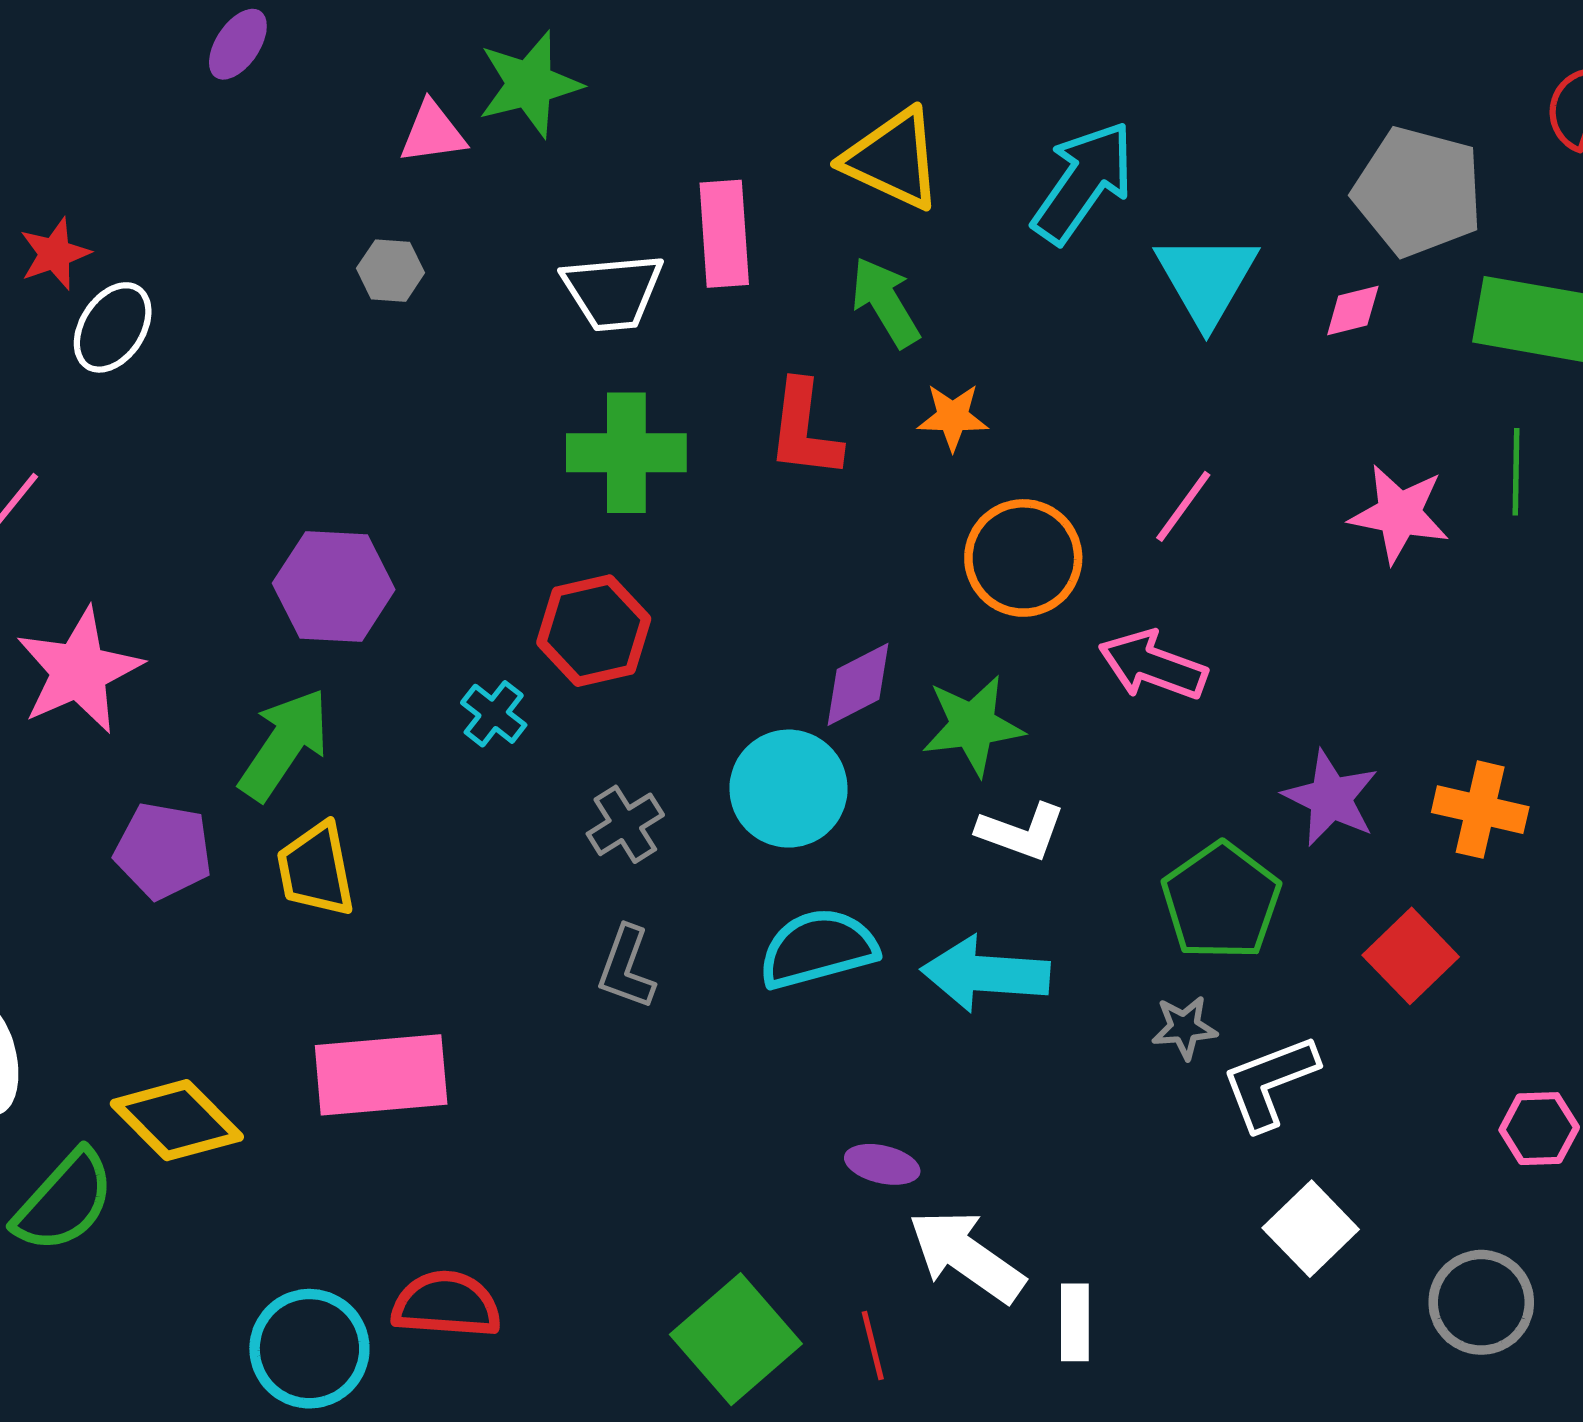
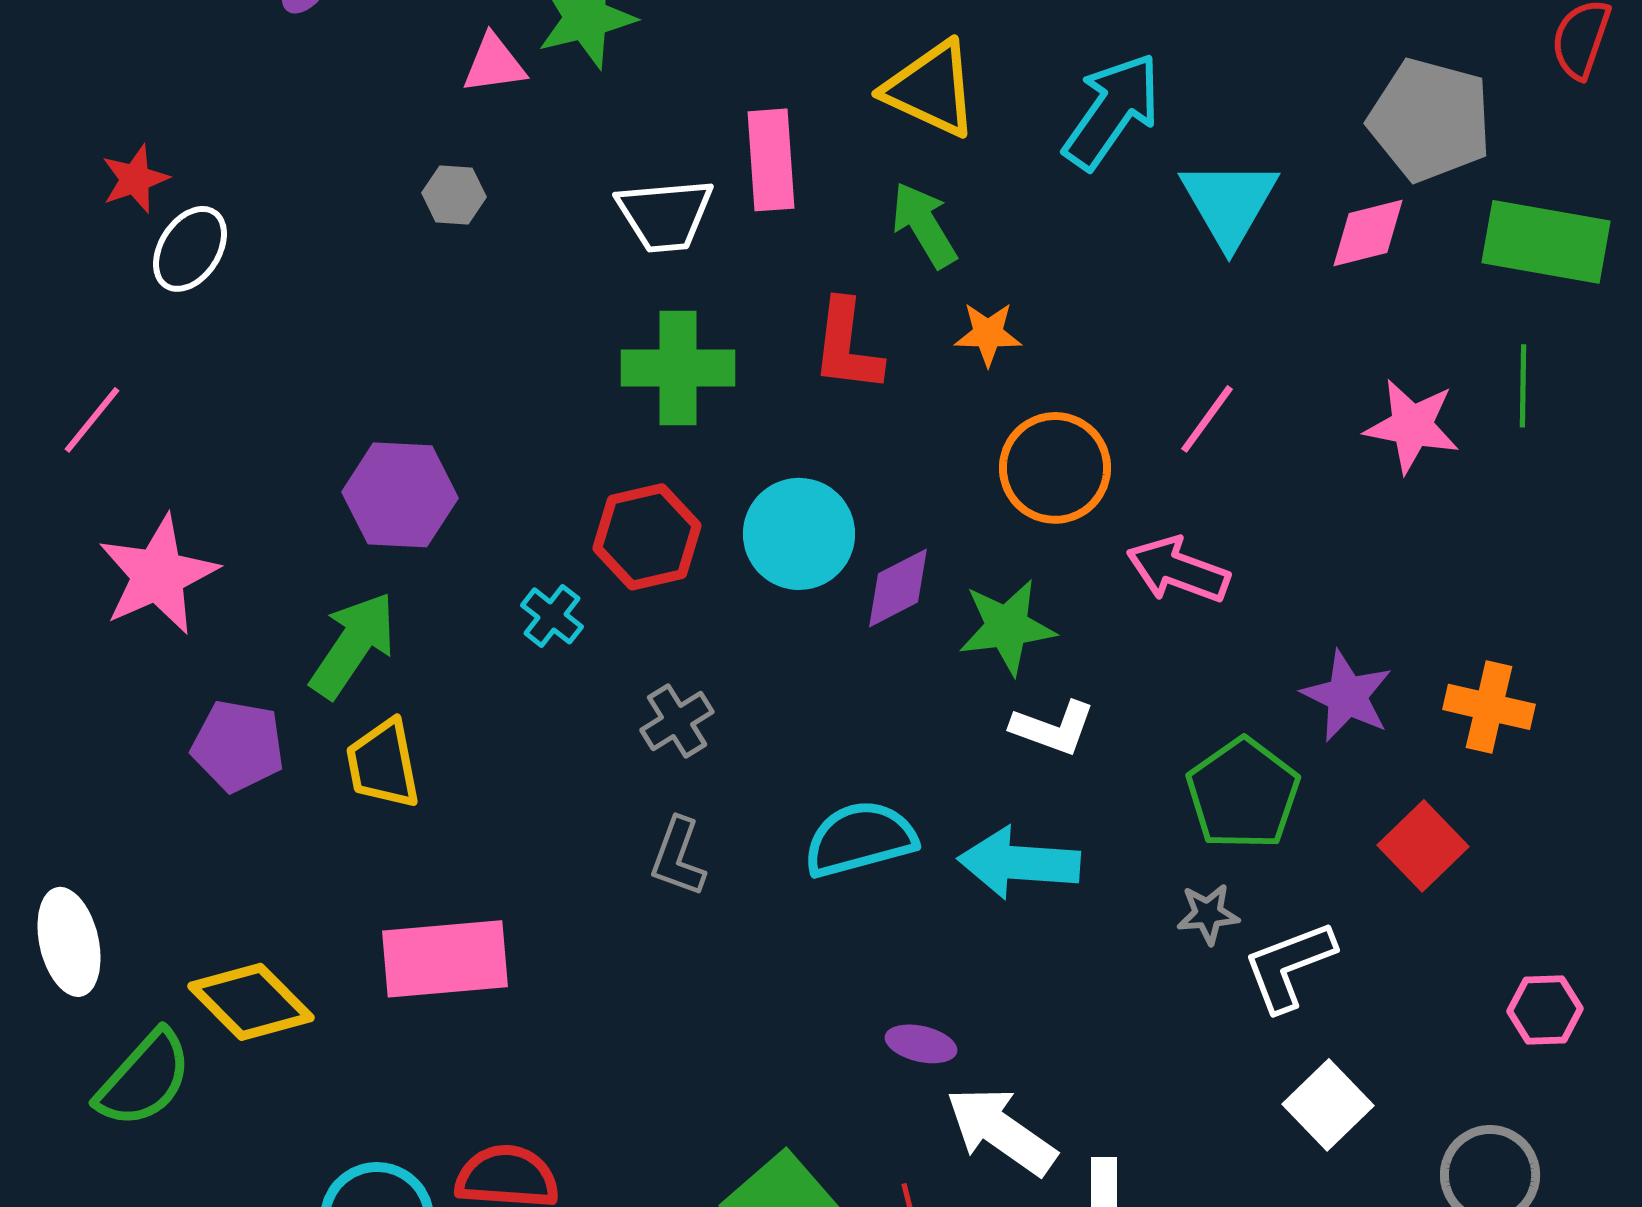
pink diamond: (1353, 311) -> (1368, 233), size x1.4
cyan circle: (789, 789) -> (799, 534), moved

